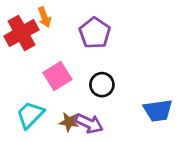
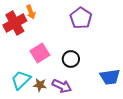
purple pentagon: (95, 33) -> (81, 18), moved
brown star: (69, 122) -> (40, 85), moved

